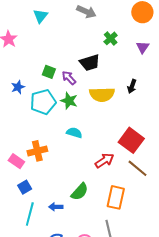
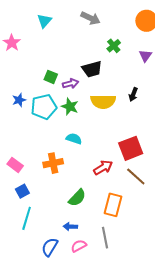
purple arrow: (69, 78) -> (71, 84), turned 119
blue star: (18, 87) -> (19, 100), moved
red square: (131, 140) -> (131, 148), turned 30
orange cross: (37, 151) -> (53, 163), moved
blue arrow: (56, 207) -> (70, 227), moved

